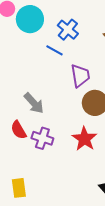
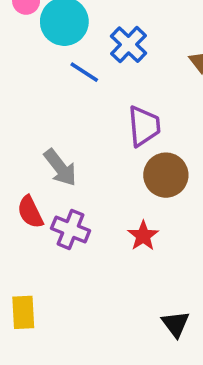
blue line: (55, 50) -> (84, 72), moved
red star: (84, 139) -> (143, 236), size x0.7

